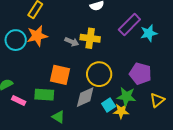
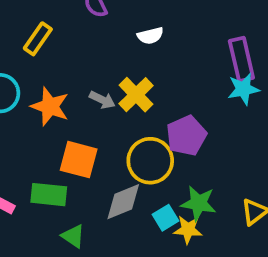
purple rectangle: (129, 25) -> (241, 59), moved, turned -60
orange star: (37, 36) -> (50, 106), moved, turned 30
yellow cross: (90, 38) -> (136, 95), turned 36
purple pentagon: (140, 74) -> (186, 136), moved, turned 30

